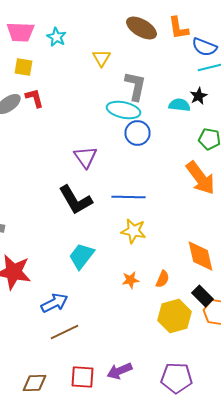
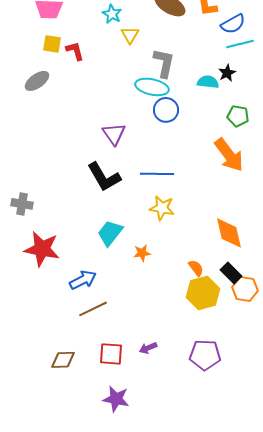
cyan star: (56, 37) -> (112, 14), moved
blue semicircle: (204, 47) -> (233, 24), turned -50
red L-shape: (34, 98) -> (75, 51), moved
orange semicircle: (162, 279) -> (196, 268), moved, turned -60
orange star: (130, 280) -> (142, 253), moved
purple arrow: (120, 371) -> (148, 348), size x0.7

